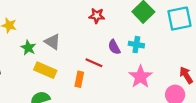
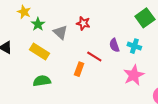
red star: (97, 16) -> (83, 23), moved
green star: (28, 48) -> (38, 24), moved
yellow rectangle: (45, 70) -> (39, 51), moved

